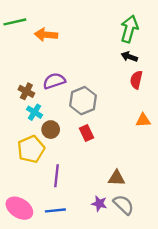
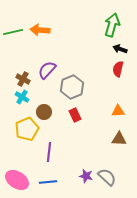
green line: (15, 22) -> (13, 32), moved
black arrow: (129, 57) -> (120, 49), moved
purple semicircle: (54, 81) -> (47, 70), turned -30
cyan cross: (34, 112) -> (22, 97), moved
orange triangle: (143, 120) -> (118, 111), moved
brown triangle: (117, 178) -> (119, 139), moved

